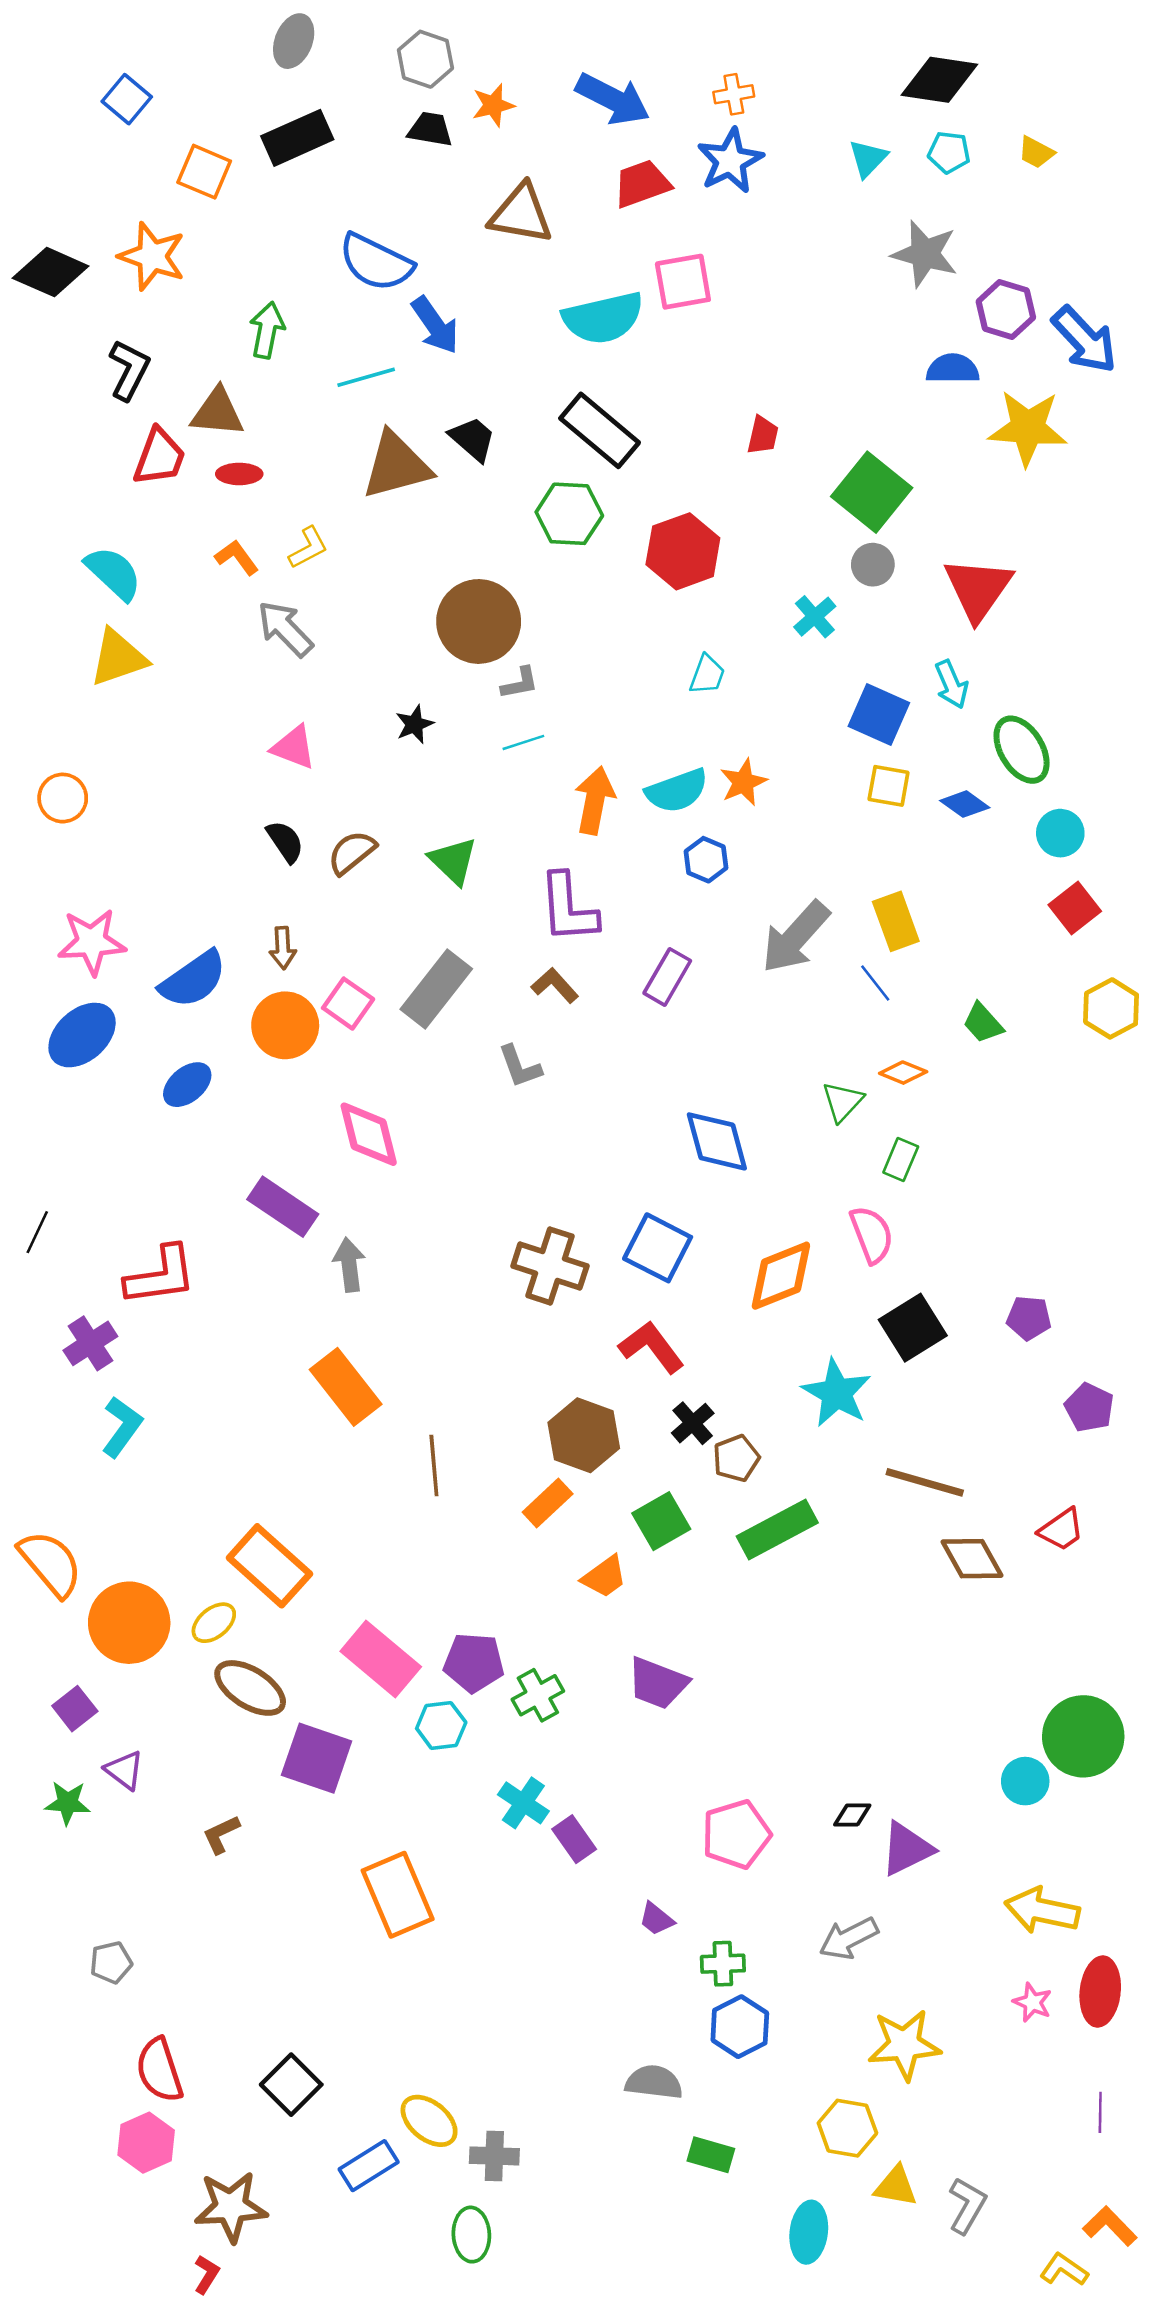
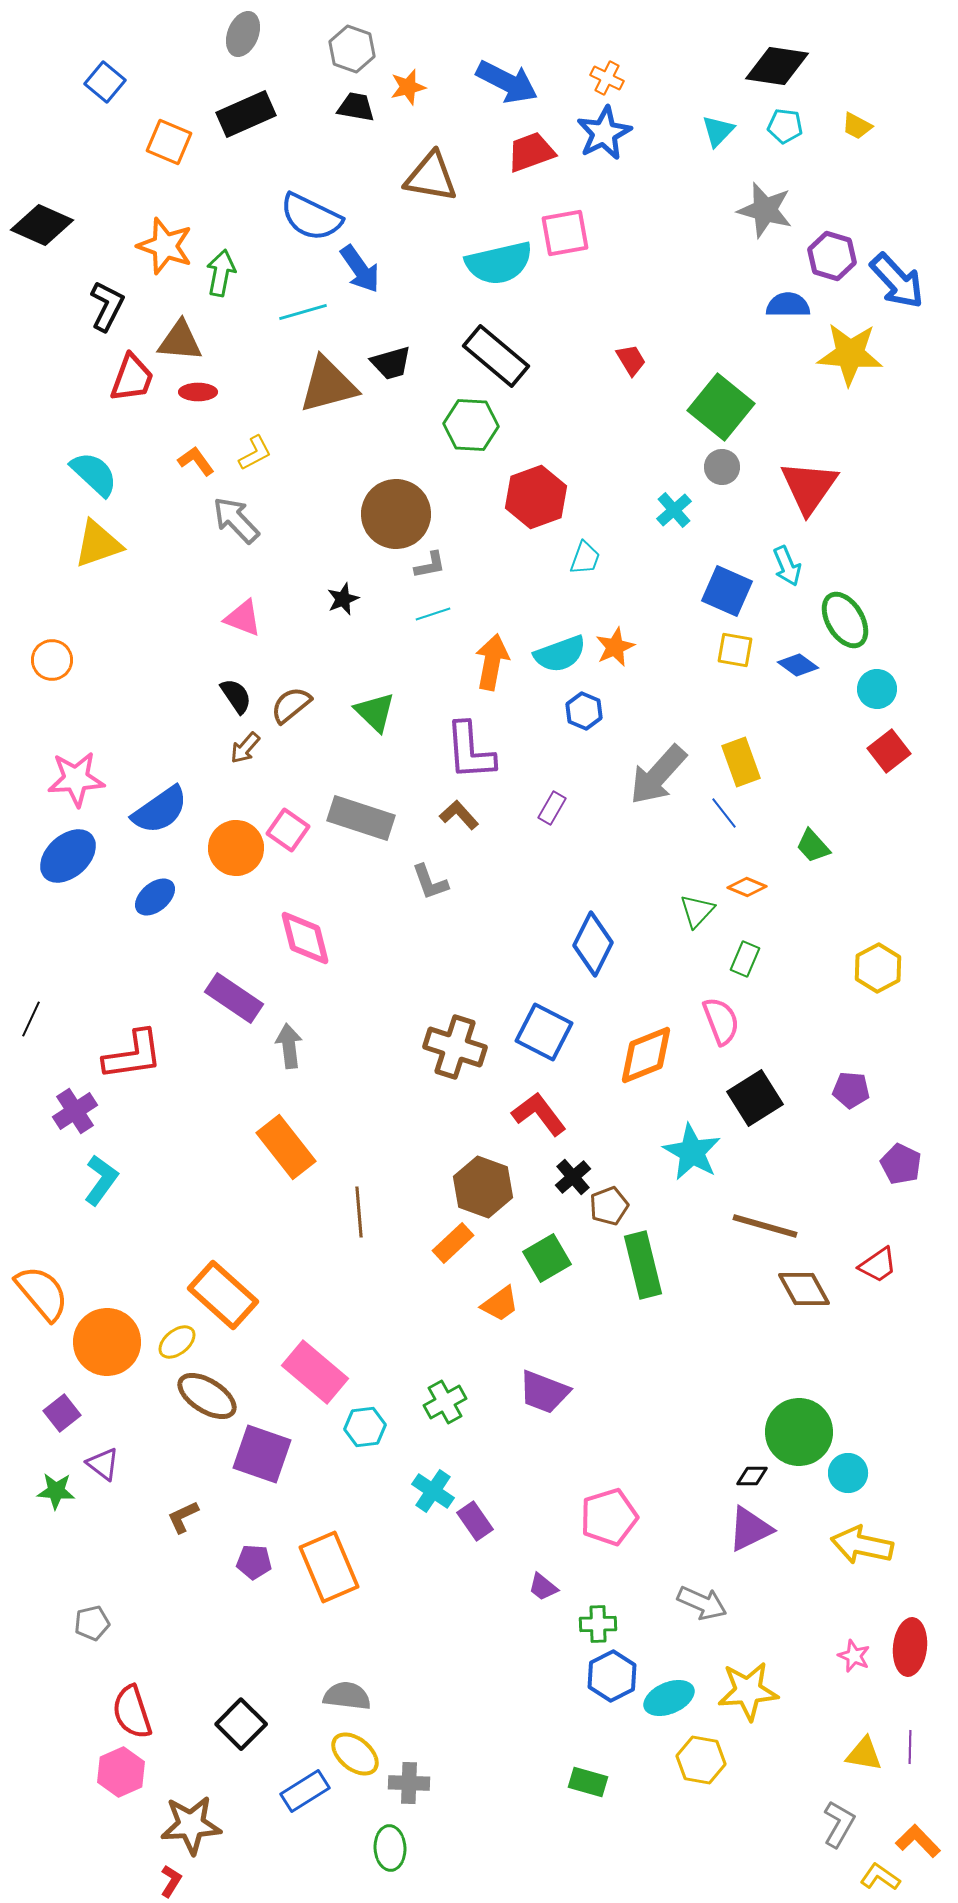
orange cross: (734, 94) -> (607, 78), turned 36
orange star: (152, 256) -> (165, 246), moved
red trapezoid: (763, 435) -> (631, 360), turned -44
black trapezoid: (473, 439) -> (391, 363), turned 123
red hexagon: (683, 551) -> (536, 497), moved
brown arrow: (283, 948) -> (245, 748), moved, turned 44
purple rectangle: (667, 977) -> (552, 808), size x0.7
gray rectangle: (436, 989) -> (361, 818), turned 70
yellow hexagon: (1111, 1008) -> (878, 968), moved
blue diamond: (717, 1141) -> (593, 944), turned 42
green rectangle: (777, 1530) -> (643, 1265), turned -76
purple pentagon: (474, 1663) -> (254, 1562), moved, size x0.7
green circle: (1083, 1736) -> (799, 1432), moved
black diamond: (852, 1815) -> (752, 1476), moved
yellow arrow: (1042, 1910) -> (862, 1545), moved
gray arrow: (849, 1938) -> (702, 1603), turned -129
gray semicircle: (654, 2082) -> (347, 1696), moved
yellow triangle: (896, 2186) -> (864, 1754), moved
gray L-shape: (967, 2206) -> (839, 1824), moved
cyan ellipse: (809, 2232) -> (669, 1698), moved, turned 60

